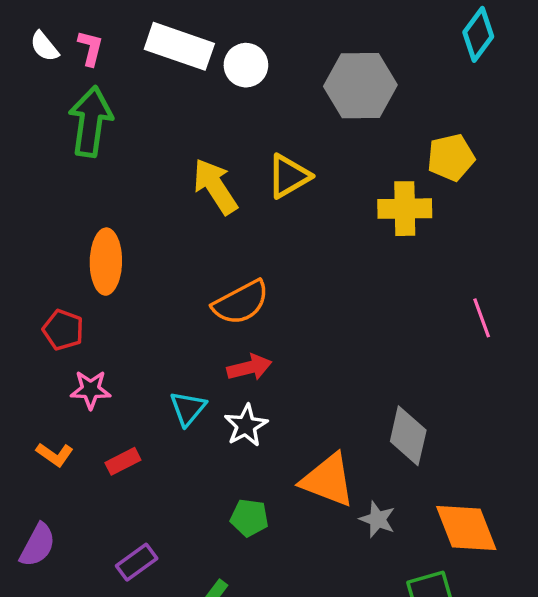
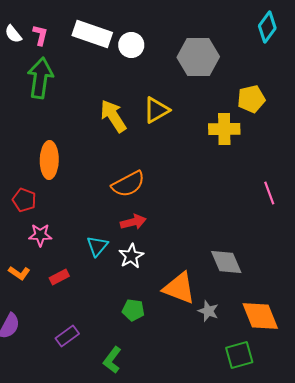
gray diamond: (408, 436) -> (226, 262), turned -36

